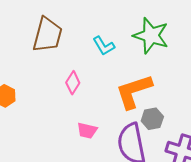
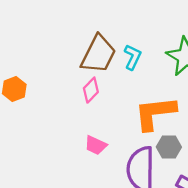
brown trapezoid: (47, 35) -> (98, 54), moved
cyan L-shape: (104, 46) -> (133, 57), turned -135

